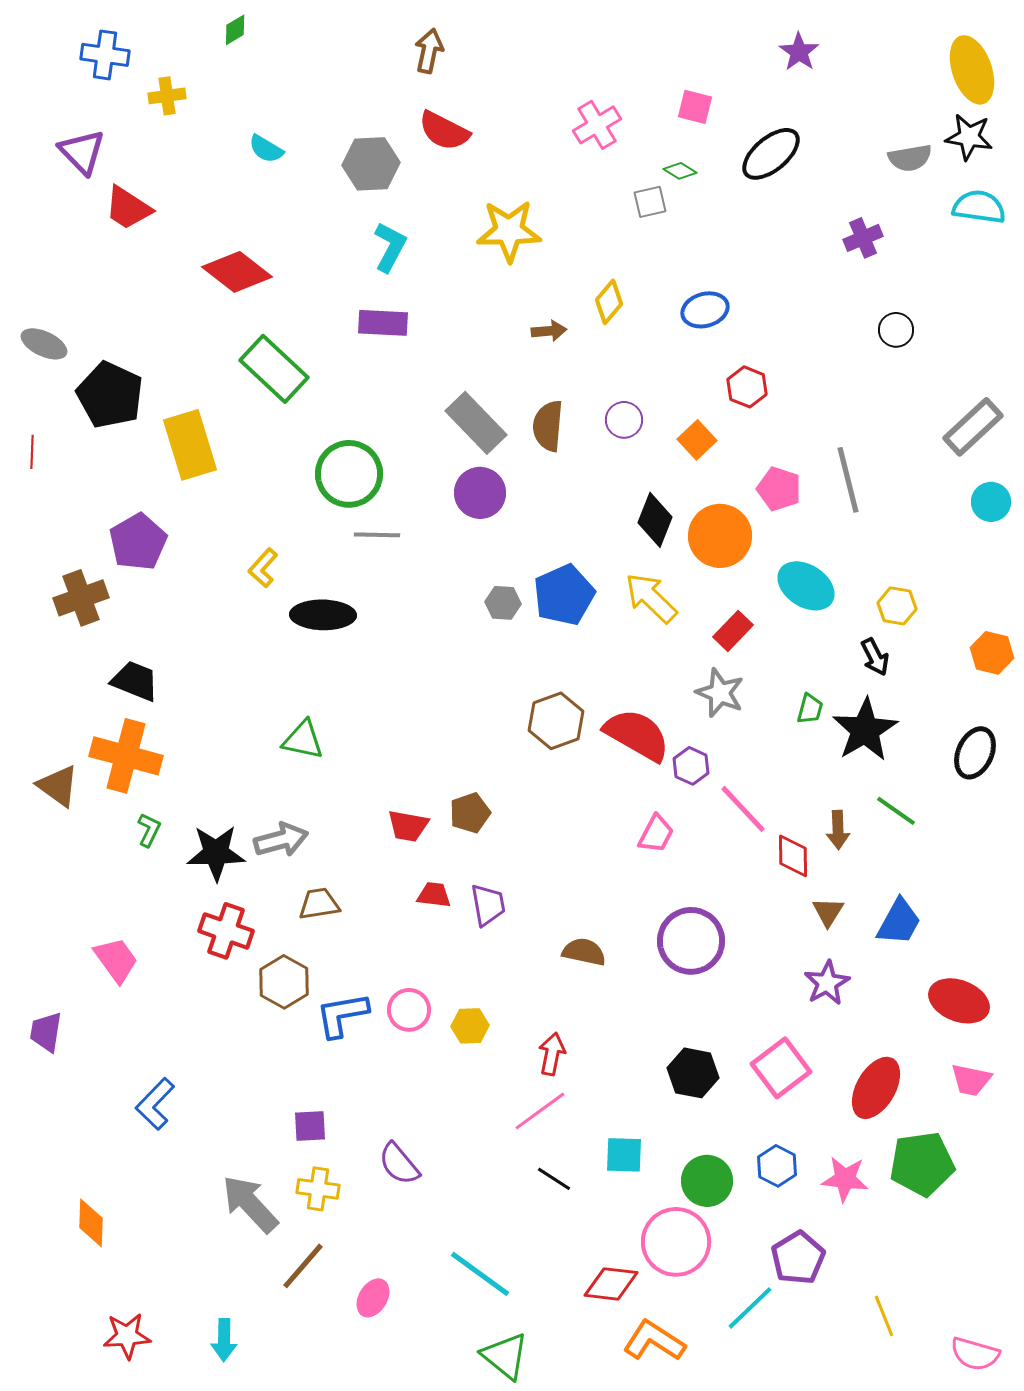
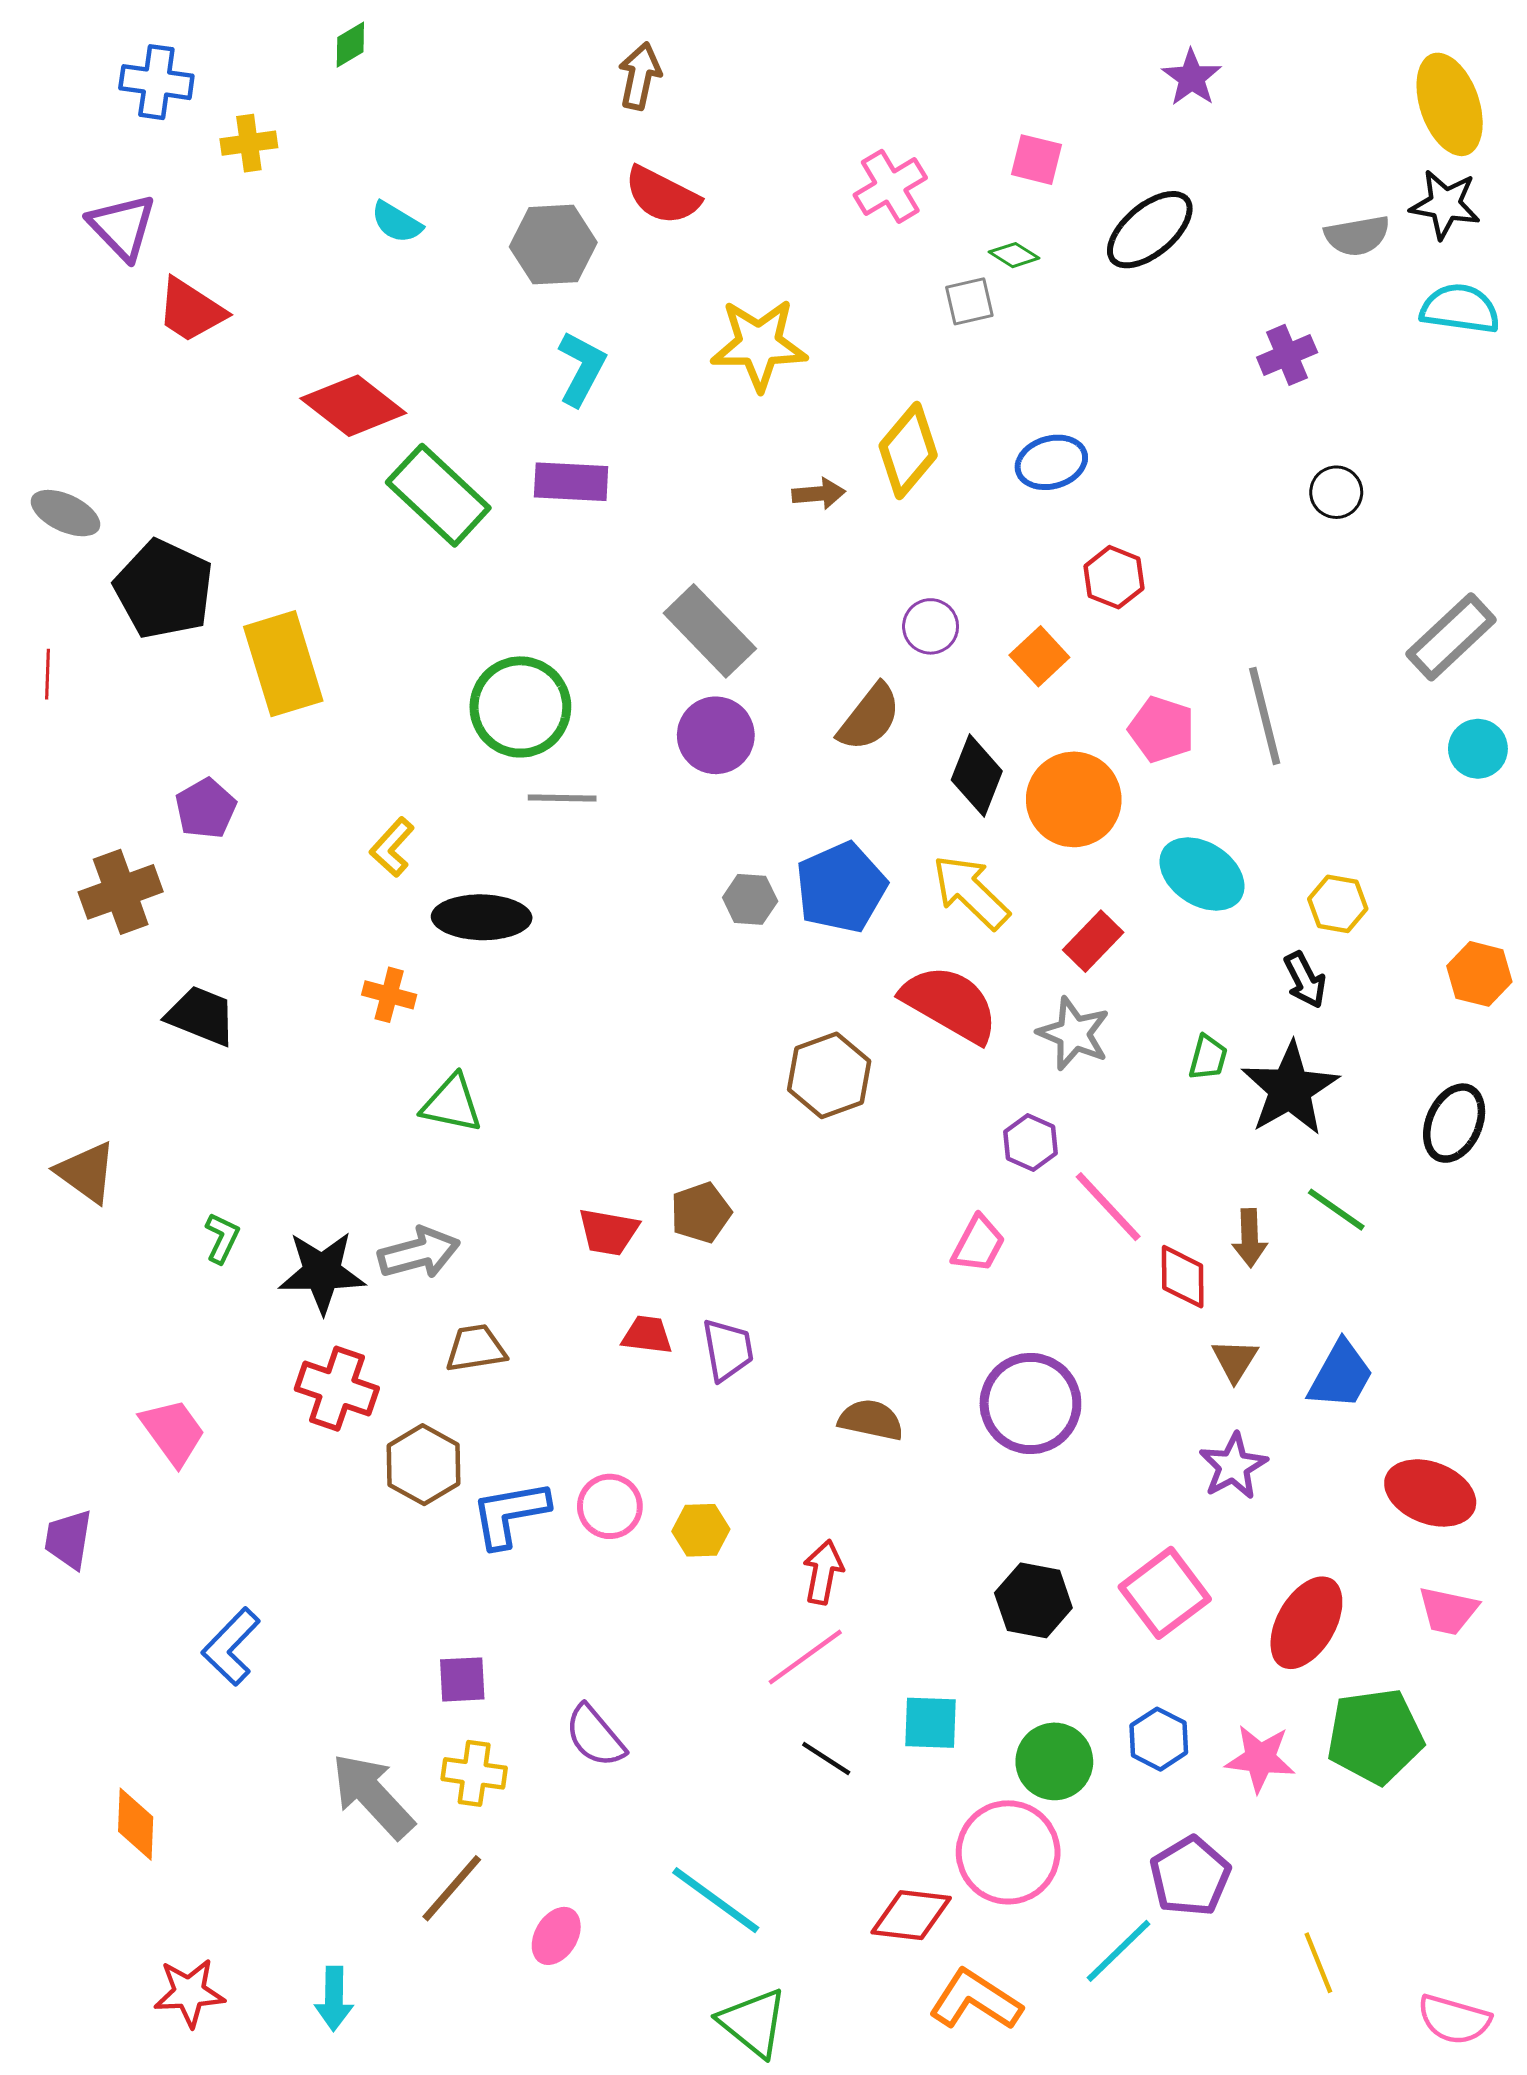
yellow diamond: (609, 302) -> (908, 450), size x1.4
green rectangle: (274, 369) -> (438, 495), moved
brown semicircle: (548, 426) -> (869, 717), moved, turned -147
purple pentagon: (138, 542) -> (206, 808), size x0.7
red semicircle: (637, 735) -> (950, 1004), moved
orange cross: (126, 756) -> (389, 995), moved, size x0.5

